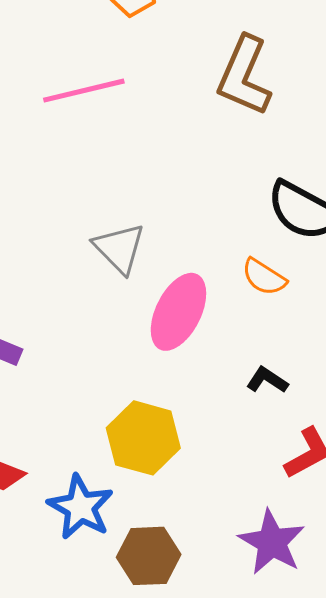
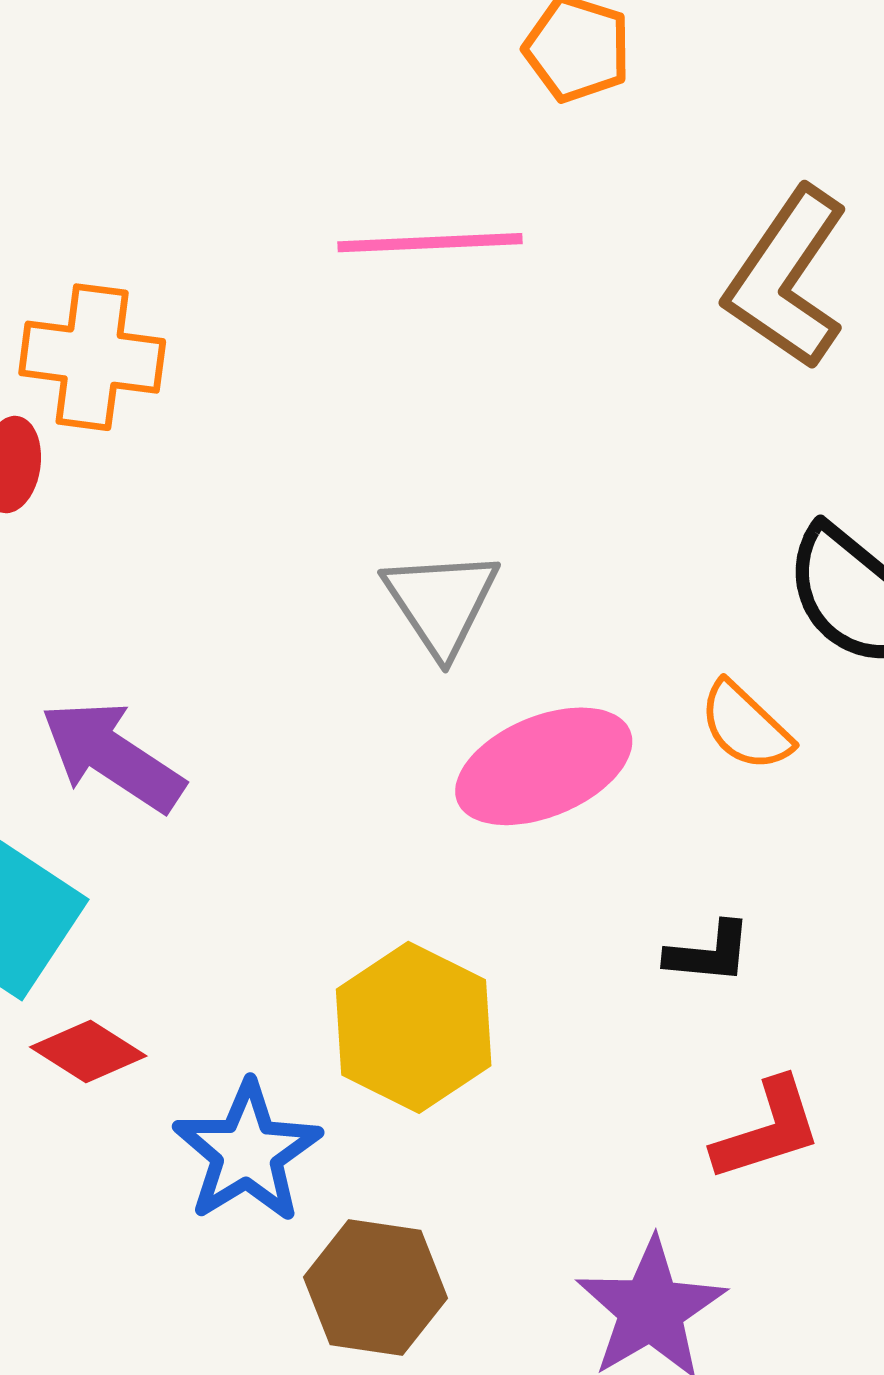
pink ellipse: (178, 312) -> (544, 766), turned 30
black L-shape: (267, 380) -> (709, 953), turned 141

